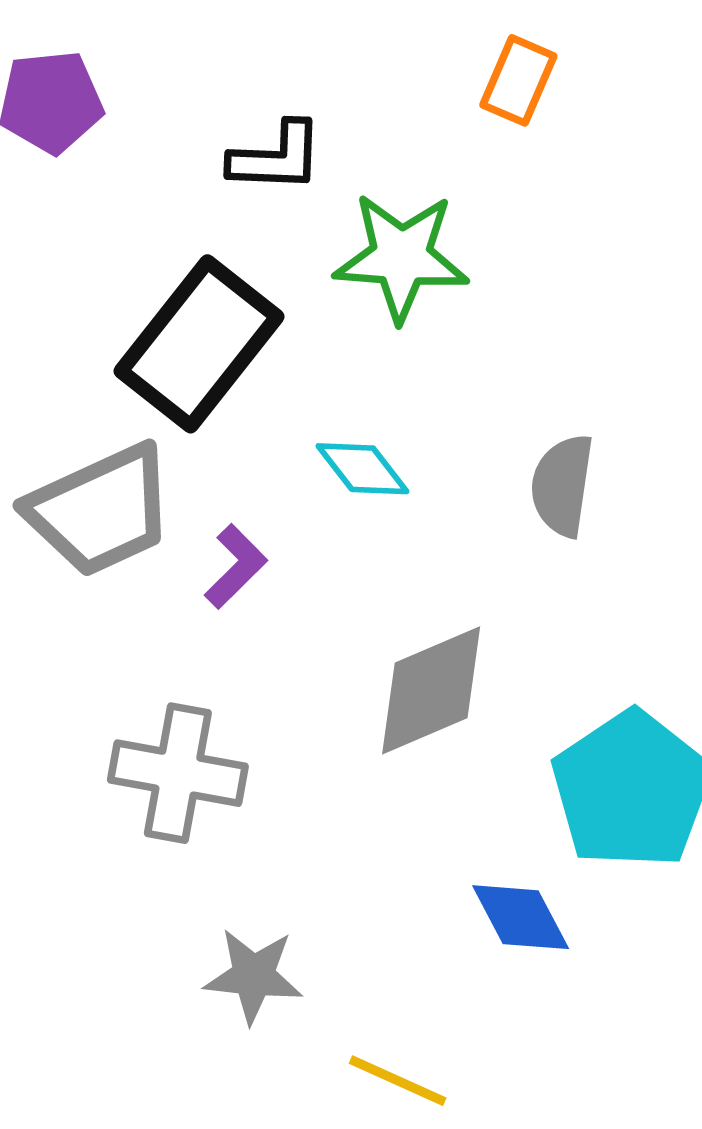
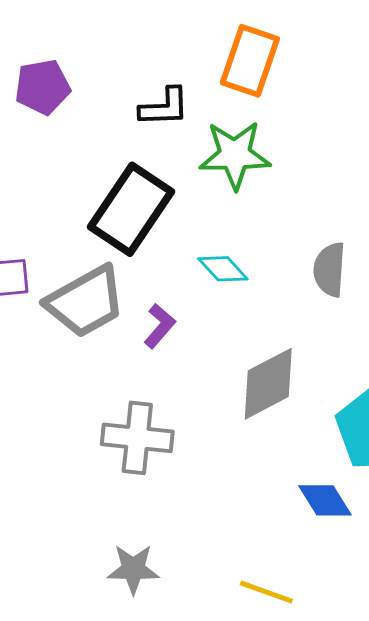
orange rectangle: (518, 80) -> (250, 61), moved, size x1.5
gray star: (253, 976) -> (133, 569), moved

